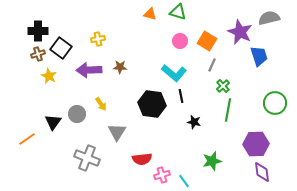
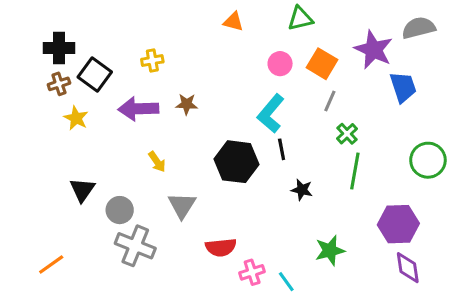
green triangle: (178, 12) -> (300, 18), moved, turned -30
cyan L-shape: (174, 73) -> (271, 113), turned 90
gray circle: (77, 114) -> (120, 210), moved
orange line: (27, 139) -> (51, 265), moved

